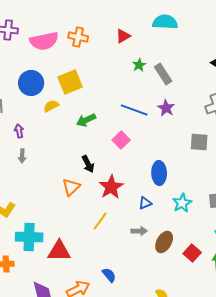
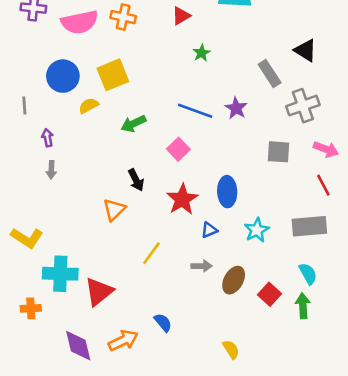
gray rectangle: (163, 74) -> (270, 73), moved
red star: (111, 187) -> (182, 199), moved
red triangle: (59, 251) -> (99, 292), turned -40

